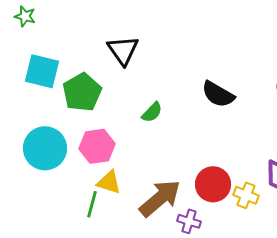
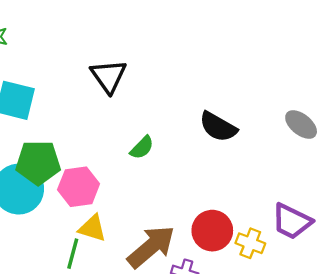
green pentagon: (82, 92) -> (38, 163), moved, turned 30

